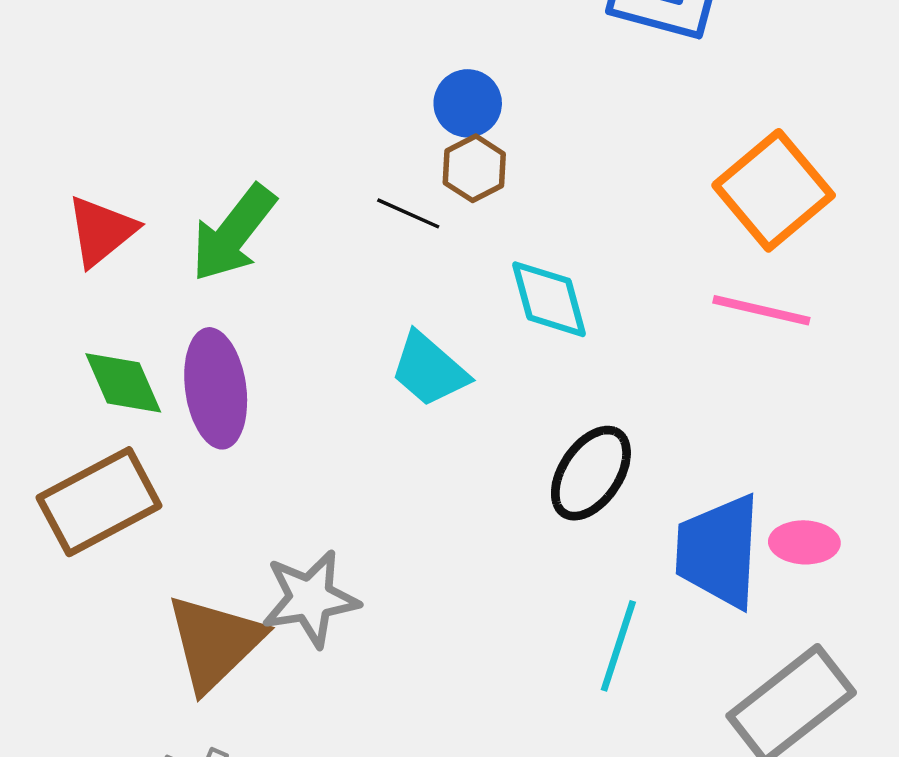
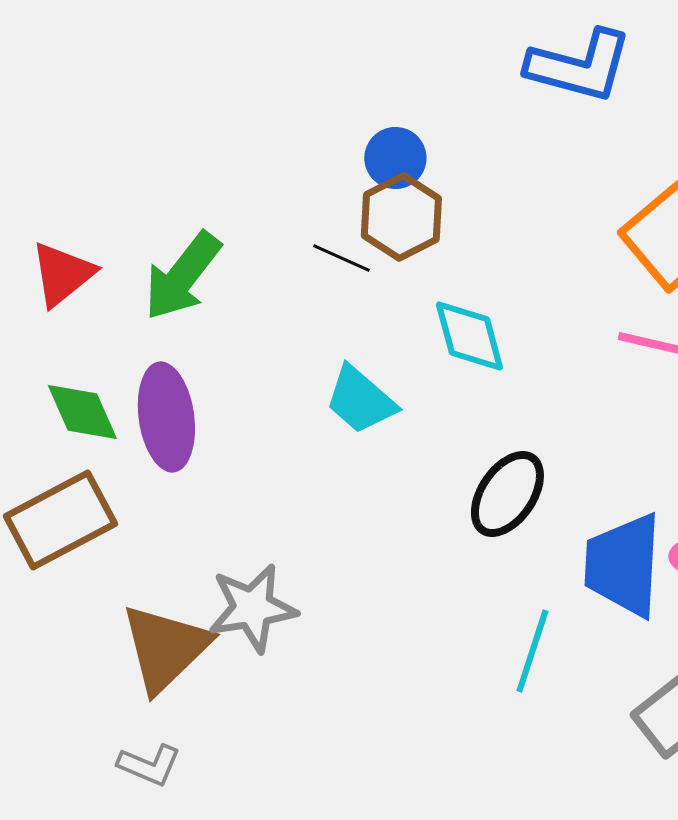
brown hexagon: (474, 168) -> (401, 217), size x1.4

